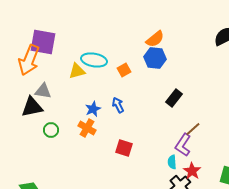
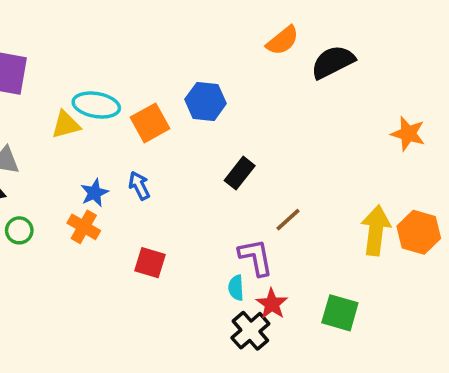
orange semicircle: (155, 39) -> (283, 41), moved
orange square: (124, 70) -> (150, 123), size x1.5
brown line: (193, 129) -> (288, 220), moved
purple L-shape: (183, 145) -> (256, 257), turned 135

